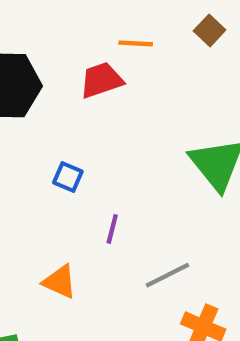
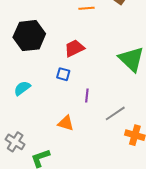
red trapezoid: (101, 80) -> (74, 48), moved

